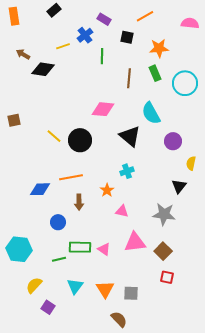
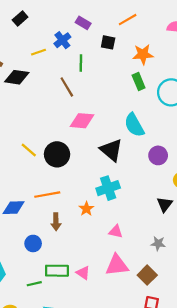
black rectangle: (54, 10) -> (20, 18), moved
brown line: (129, 78) -> (67, 87), moved, turned -36
cyan cross: (127, 171) -> (108, 188), size x1.5
pink triangle: (122, 211) -> (116, 232), moved
gray star: (164, 214) -> (158, 243), moved, size x0.6

